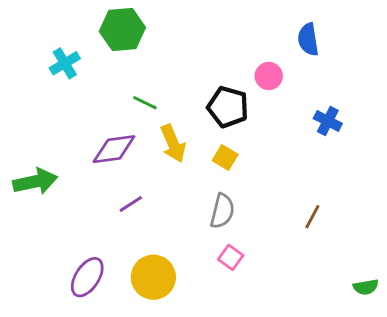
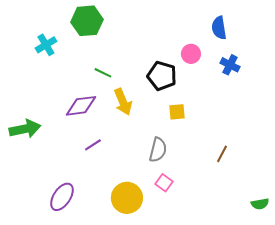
blue cross: (328, 121) -> (230, 65), moved
yellow square: (225, 158) -> (177, 112), moved, turned -36
yellow circle: (153, 277) -> (127, 198), moved

